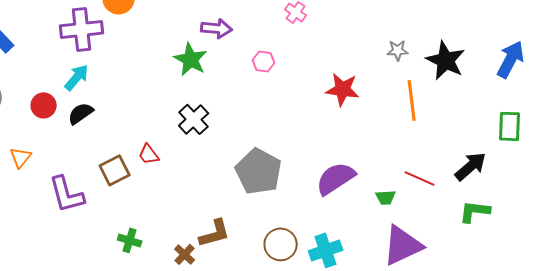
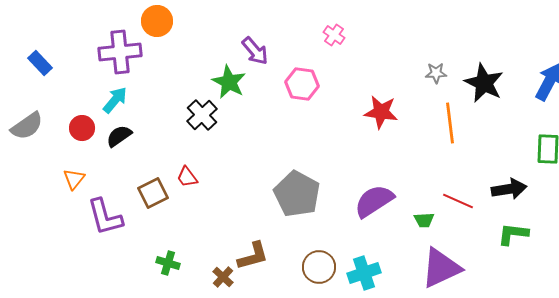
purple arrow: (217, 28) -> (255, 51), turned 44
pink hexagon: (264, 61) -> (302, 84), size x1.5
black cross: (194, 119) -> (202, 115), moved
orange triangle: (21, 157) -> (74, 179), moved
black arrow: (471, 166) -> (509, 189), turned 32

